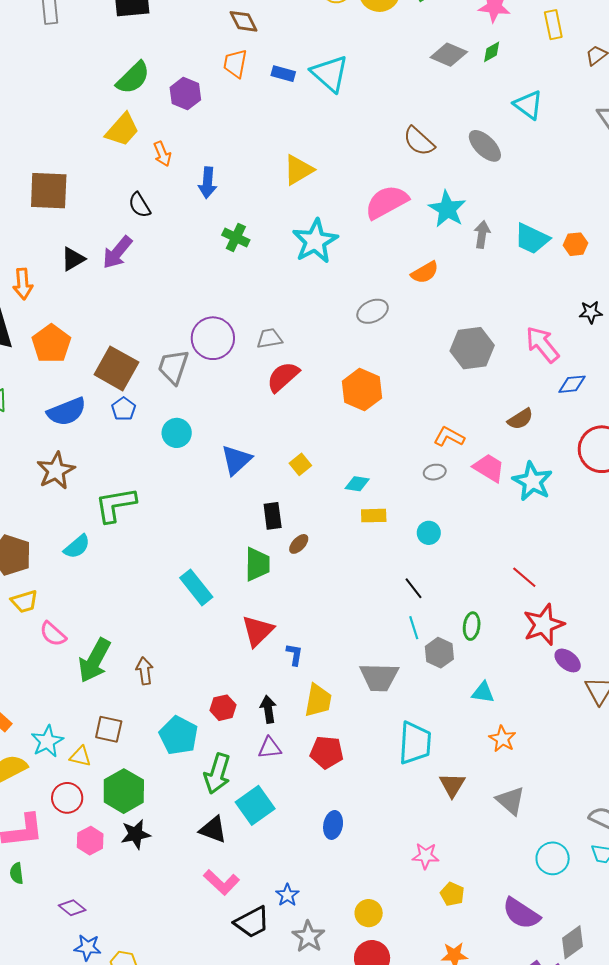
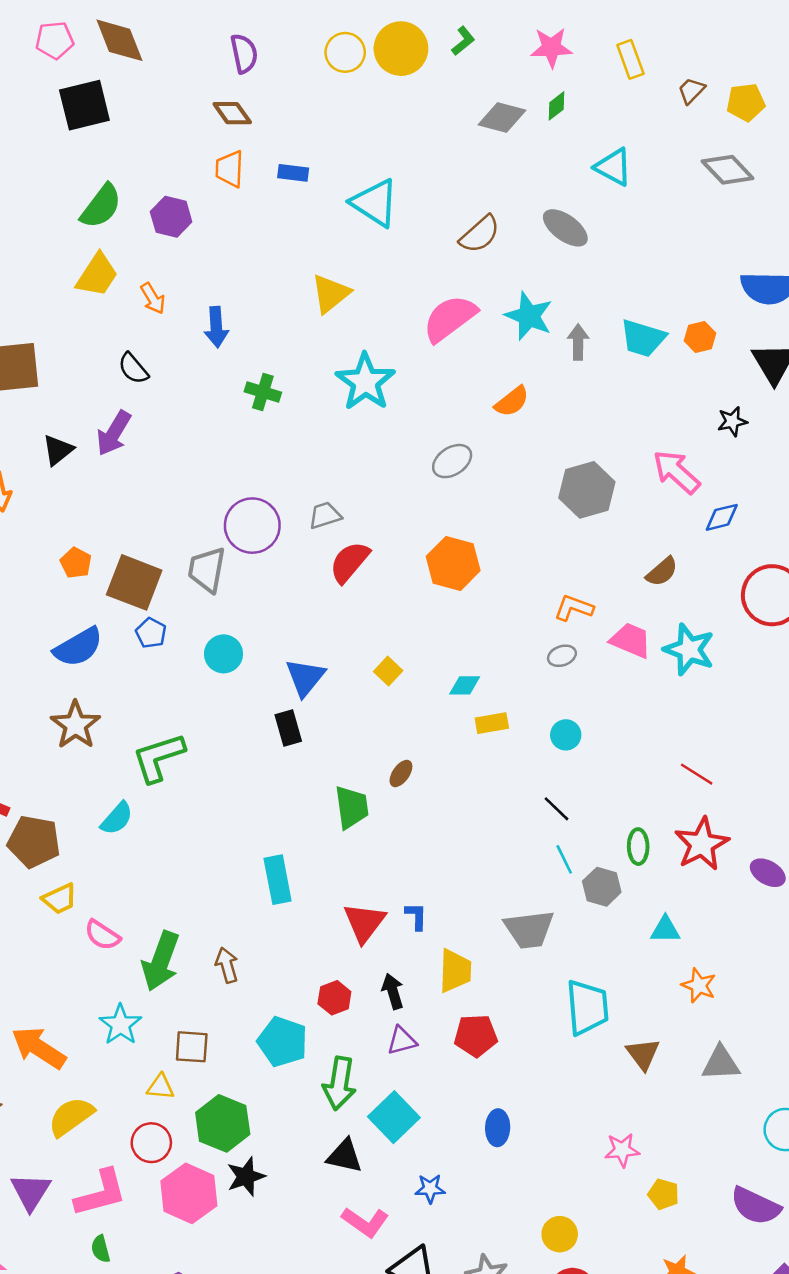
cyan triangle: (330, 73) -> (375, 203), moved
brown semicircle: (419, 141) -> (480, 234), turned -76
orange pentagon: (51, 344) -> (76, 563), moved, size x0.6
black rectangle: (273, 516) -> (288, 728), moved
cyan rectangle: (196, 587) -> (278, 880), moved, turned 36
red star: (544, 625) -> (702, 844), moved
red triangle: (258, 631) -> (364, 923), moved
cyan star: (47, 741) -> (120, 1025), moved
gray triangle: (511, 801) -> (721, 1063), turned -36
pink hexagon: (90, 841) -> (189, 1193), size x1.6
blue star: (287, 895) -> (430, 1189), moved, turned -30

